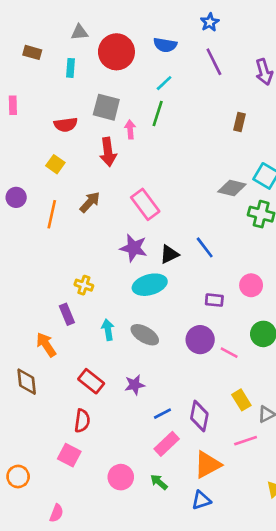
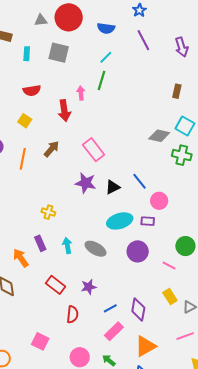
red circle: (116, 52) -> (69, 17), moved
cyan rectangle: (70, 68) -> (27, 54), moved
gray square: (106, 107) -> (59, 53), moved
brown rectangle: (239, 122) -> (177, 91), moved
cyan ellipse: (150, 285) -> (120, 221), moved
pink circle: (251, 285) -> (159, 201), moved
purple rectangle: (67, 314) -> (40, 243), moved
pink line: (229, 353) -> (169, 266), moved
red semicircle: (82, 421) -> (72, 314), moved
pink line: (246, 441) -> (185, 336), moved

